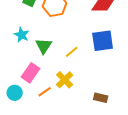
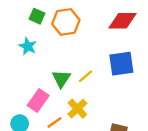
cyan star: (22, 35) -> (28, 46), moved
green triangle: (44, 46) -> (61, 79), moved

